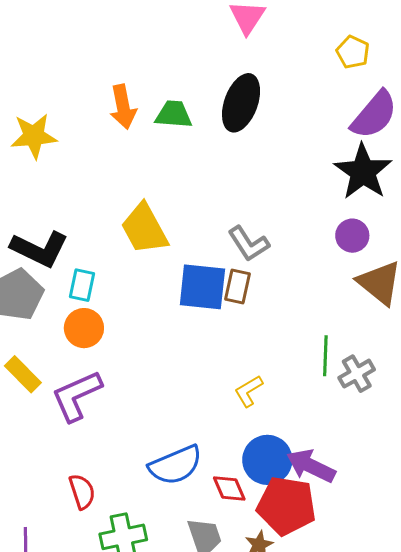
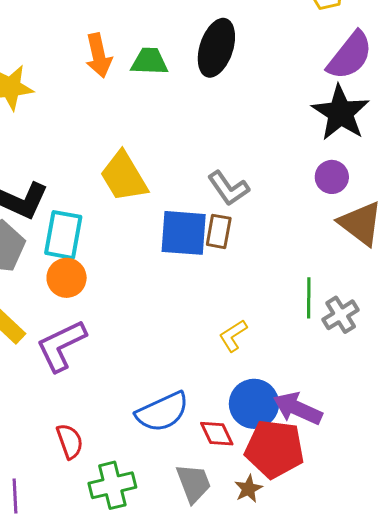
cyan rectangle: (82, 285) -> (63, 235), size x1.5

